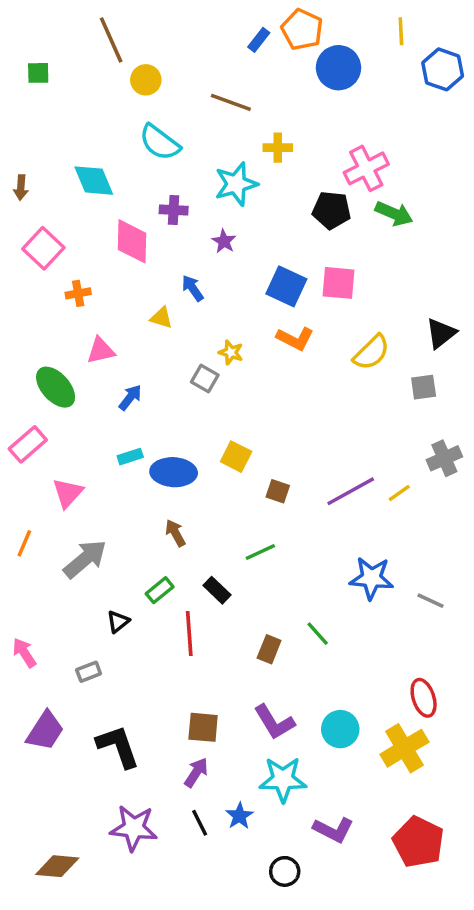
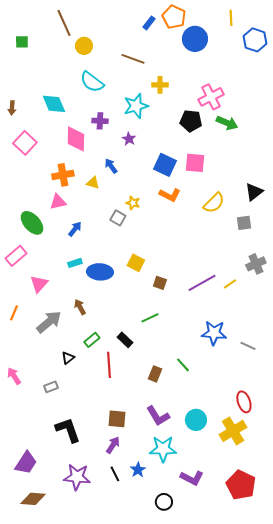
orange cross: (78, 293) -> (63, 175), moved, size x1.5
brown arrow: (175, 533) -> (80, 307), moved
purple trapezoid: (45, 731) -> (26, 463), moved

